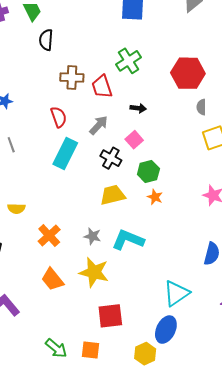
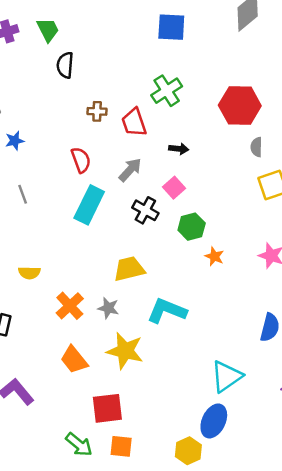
brown cross: (72, 78) -> (97, 111), size x0.7
yellow trapezoid: (113, 195) -> (129, 269), moved
orange star: (155, 197) -> (214, 256), moved
gray star: (92, 236) -> (108, 308), moved
red square: (110, 316) -> (107, 408), moved

